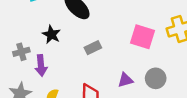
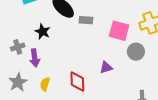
gray rectangle: (93, 48) -> (86, 20), moved, turned 32
gray circle: (156, 78) -> (136, 52), moved

